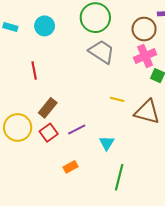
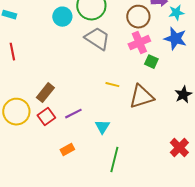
cyan circle: (45, 26) -> (62, 17), moved
red line: (34, 70) -> (12, 52), moved
brown triangle: (147, 112) -> (141, 97), turned -32

